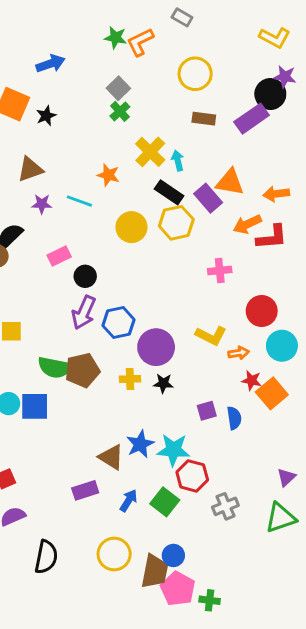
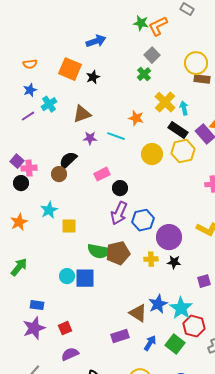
yellow circle: (195, 74) -> (196, 63), moved
gray square: (118, 88) -> (152, 55), moved
cyan star: (173, 450) -> (181, 308), turned 30

